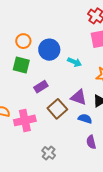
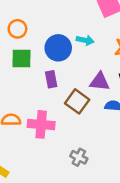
blue circle: (49, 50) -> (58, 48), moved
purple rectangle: (41, 87) -> (51, 79), turned -56
pink cross: (25, 120) -> (41, 124), turned 30

